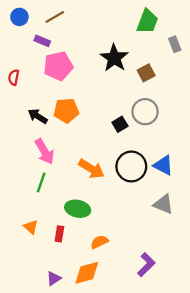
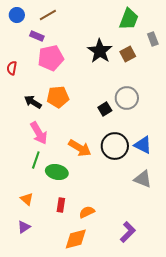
brown square: (146, 73) -> (128, 54), moved
green ellipse: (78, 209) -> (57, 172), moved
red rectangle: (59, 234) -> (61, 205), moved
purple triangle: (54, 278) -> (24, 227), moved

